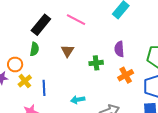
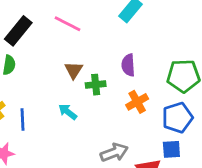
brown triangle: (68, 51) -> (74, 70), moved
cyan arrow: (78, 100) -> (68, 112), moved, turned 48

